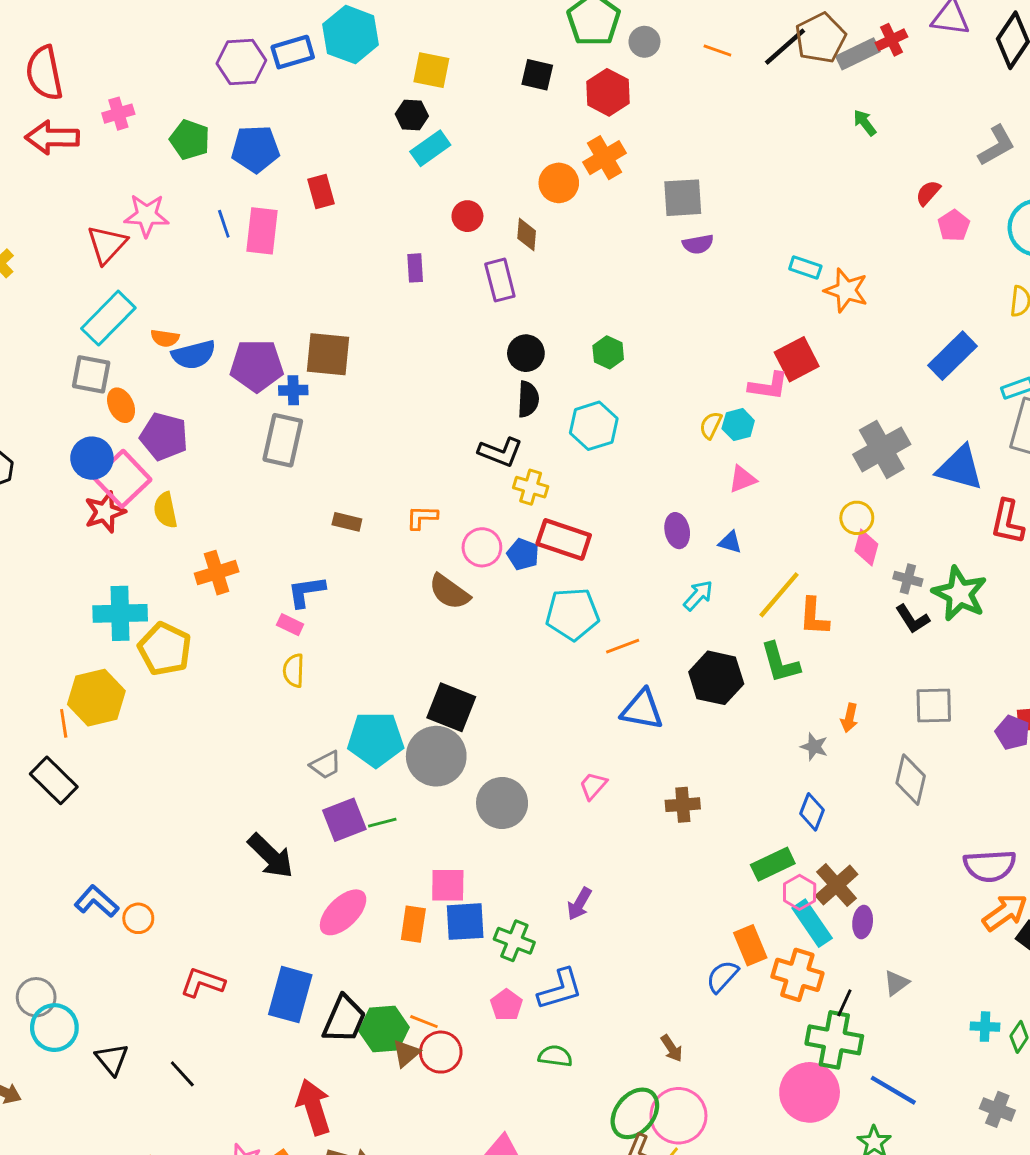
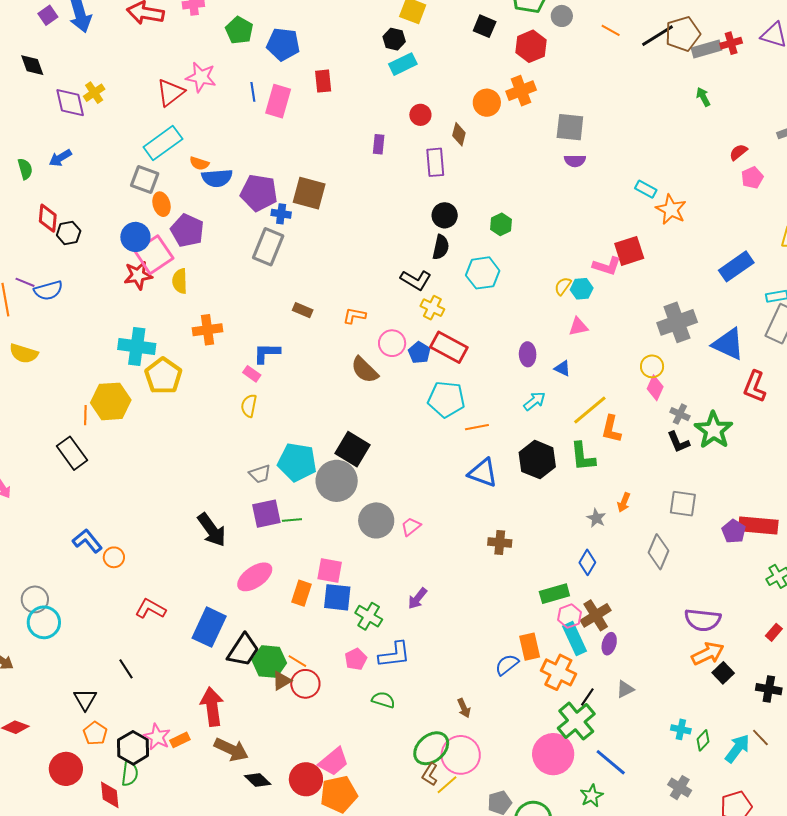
pink trapezoid: (593, 786) -> (411, 527), moved
green cross: (834, 1040) -> (576, 721), turned 30
black triangle: (112, 1059) -> (85, 699), moved

